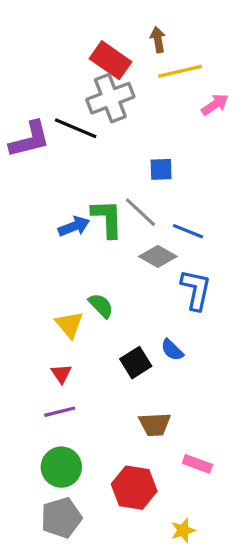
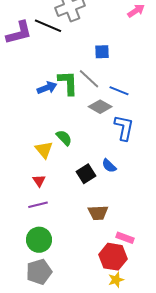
red hexagon: (134, 488) -> (113, 257), moved

